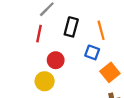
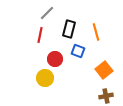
blue square: (92, 52) -> (78, 51), moved

